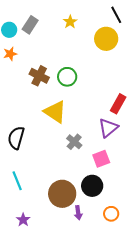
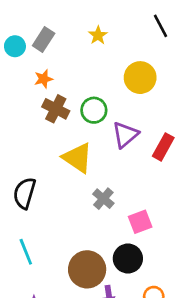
yellow circle: (106, 39) -> (140, 78), moved
orange star: (10, 54) -> (44, 79), moved
purple triangle: (108, 128) -> (125, 135), moved

